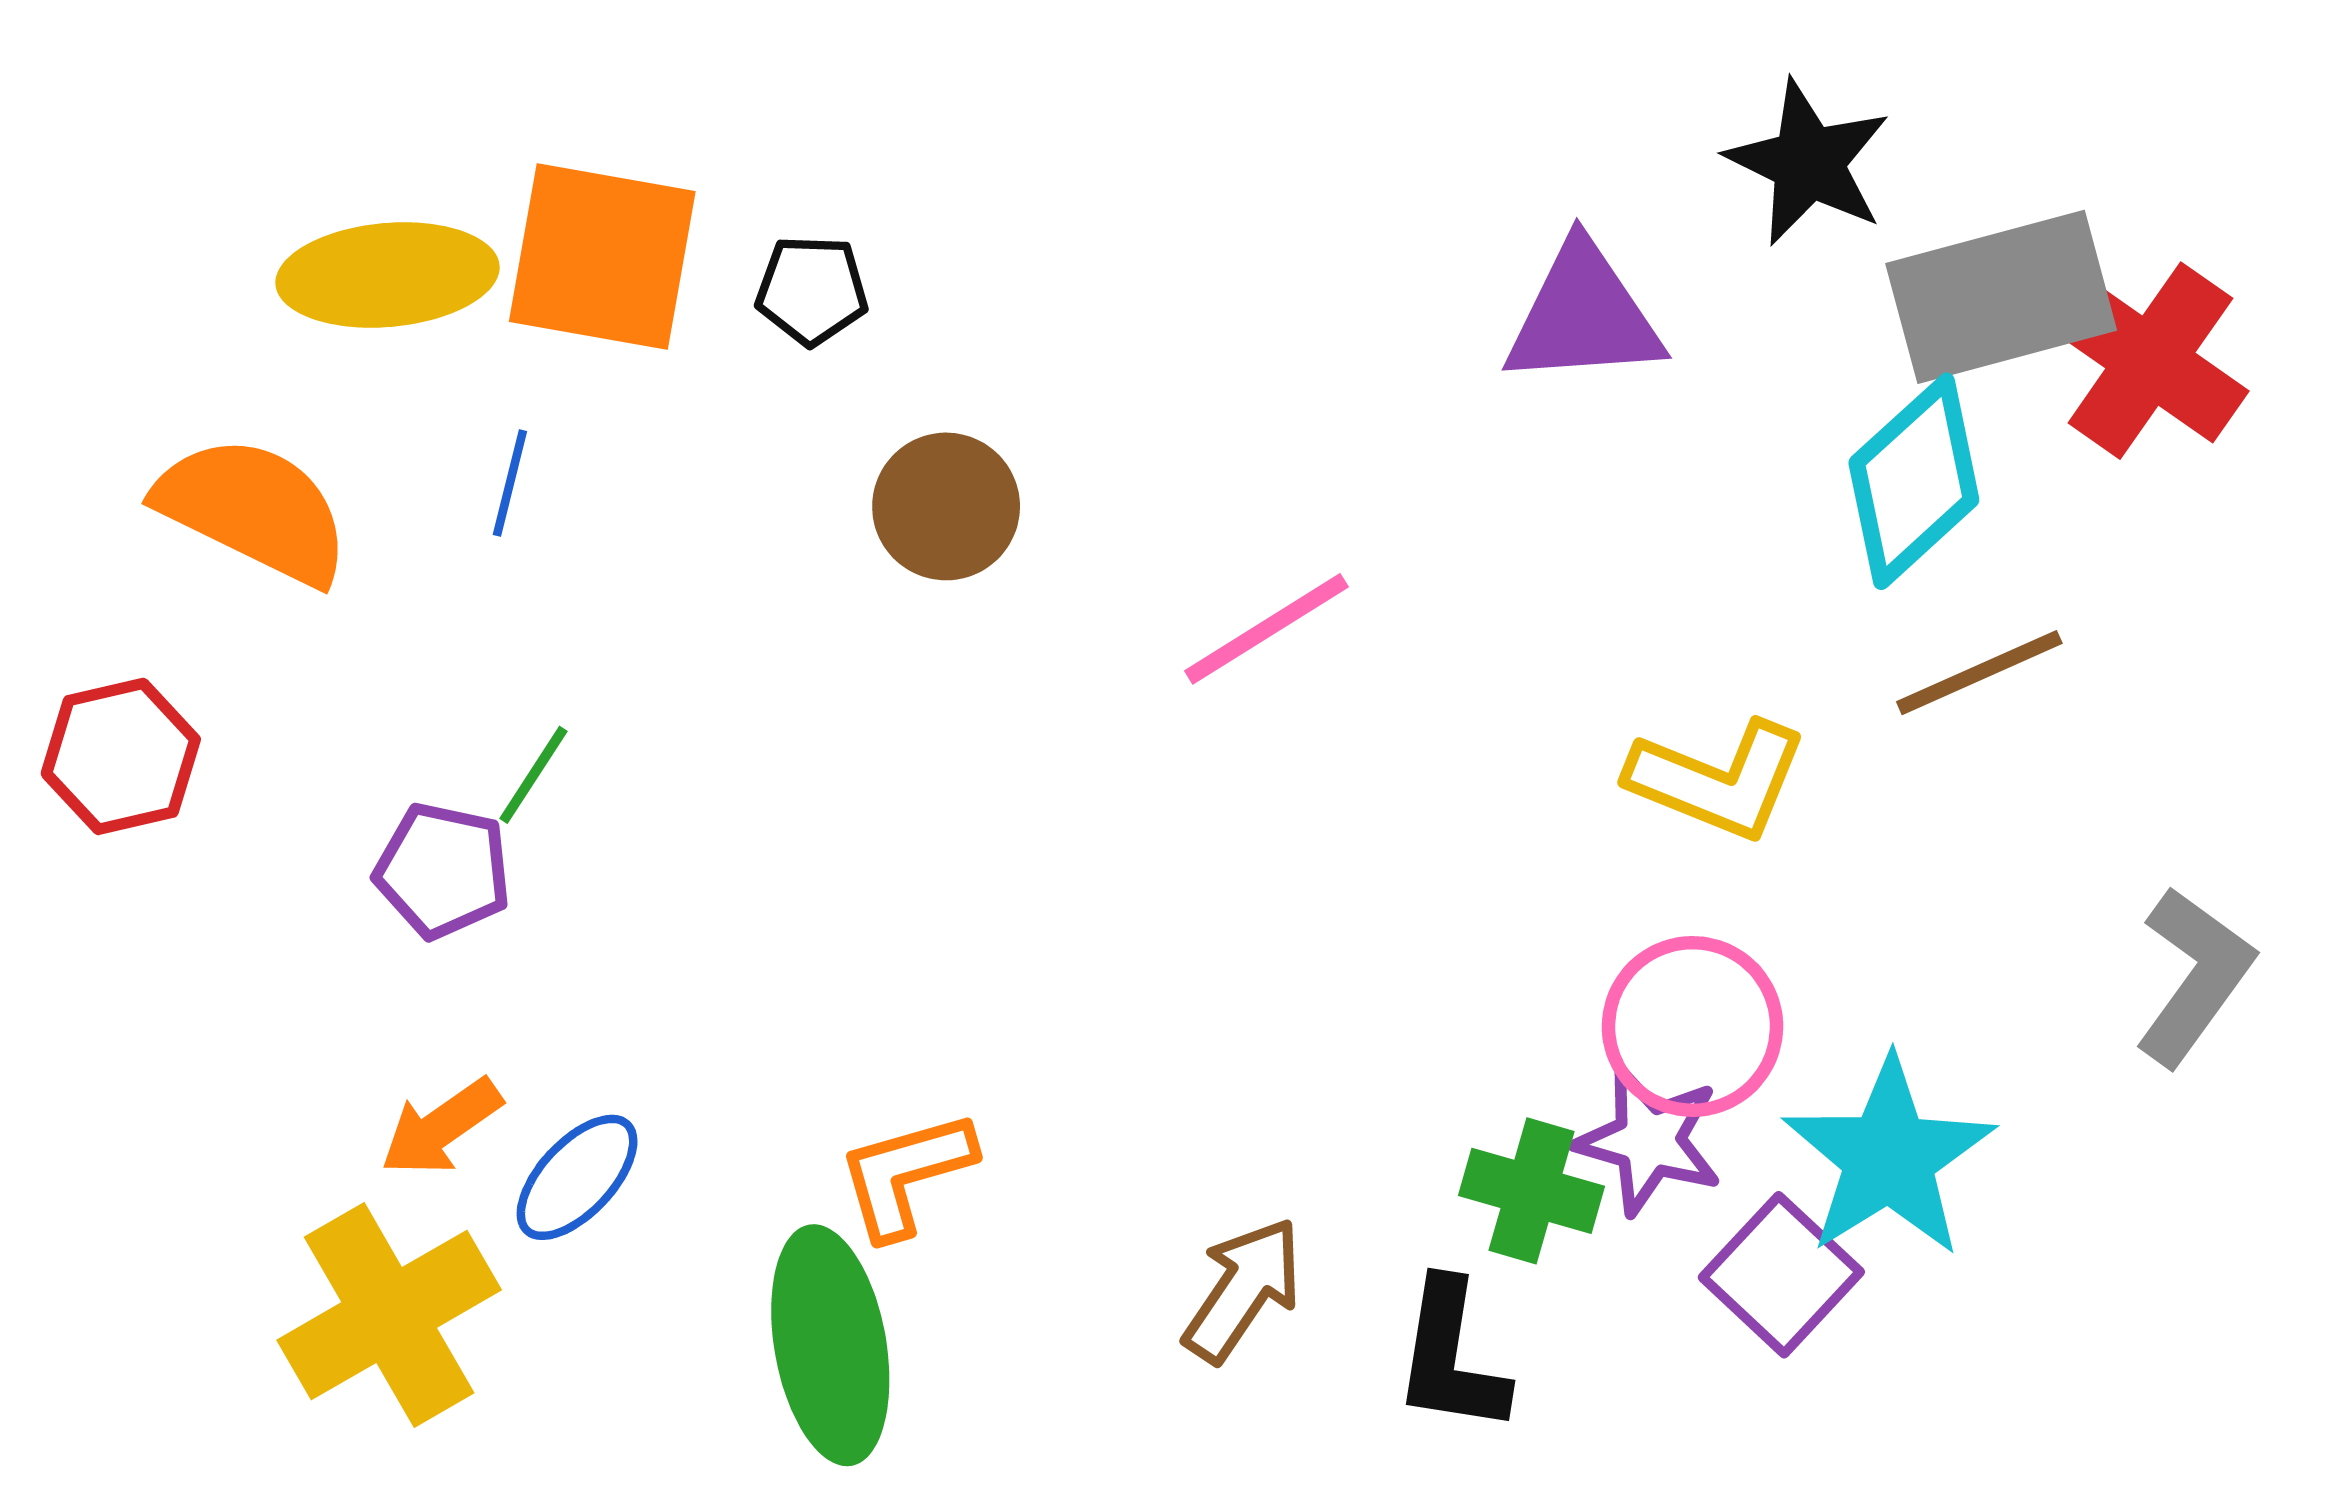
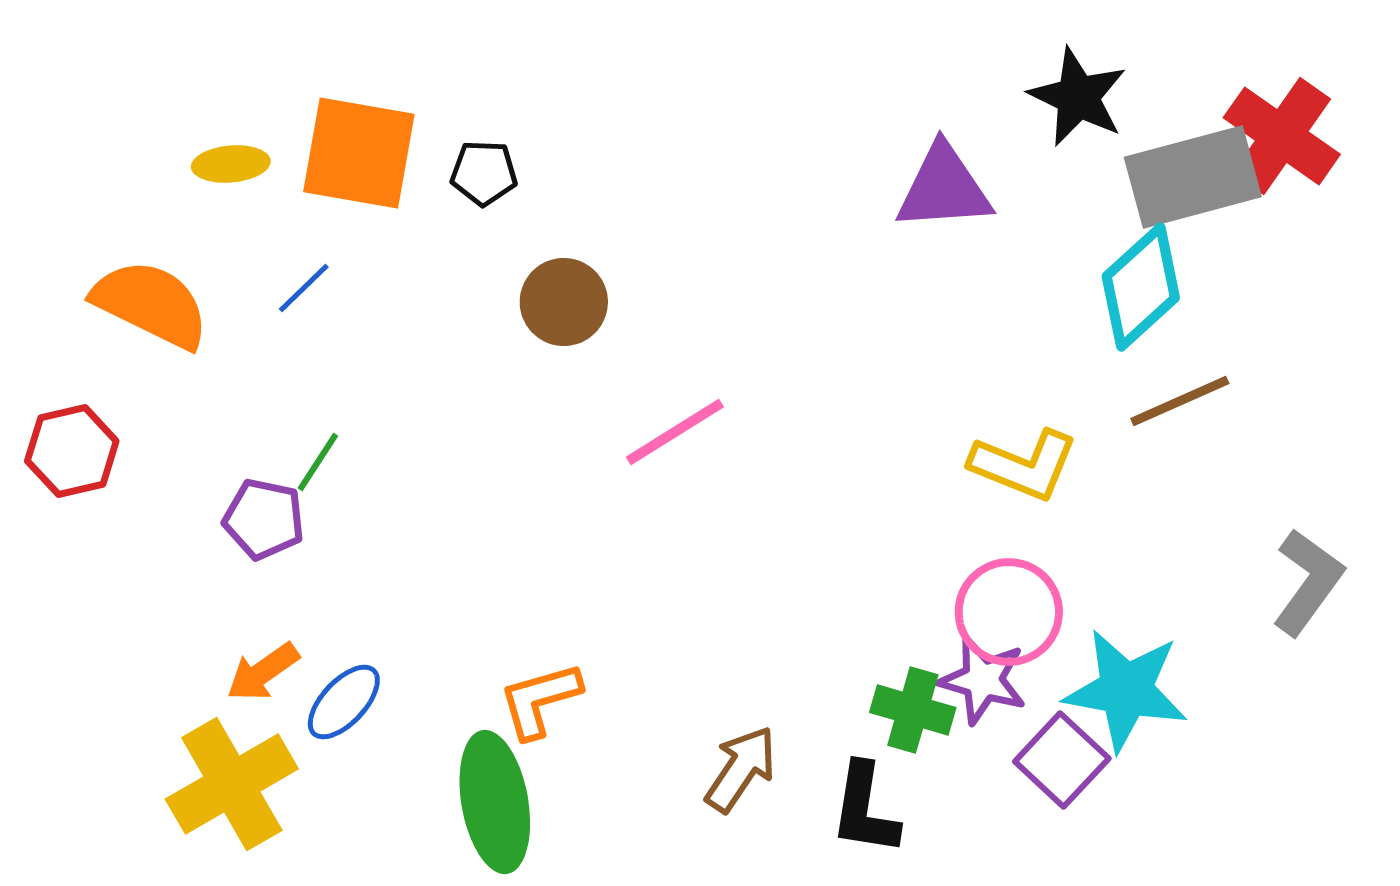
yellow ellipse: (387, 275) -> (231, 164), size x0.6
red cross: (2150, 361) -> (1282, 136), moved
blue line: (510, 483) -> (304, 288), turned 32
pink line: (1266, 629) -> (675, 432), moved
cyan star: (1889, 1157) -> (1126, 690), turned -30

